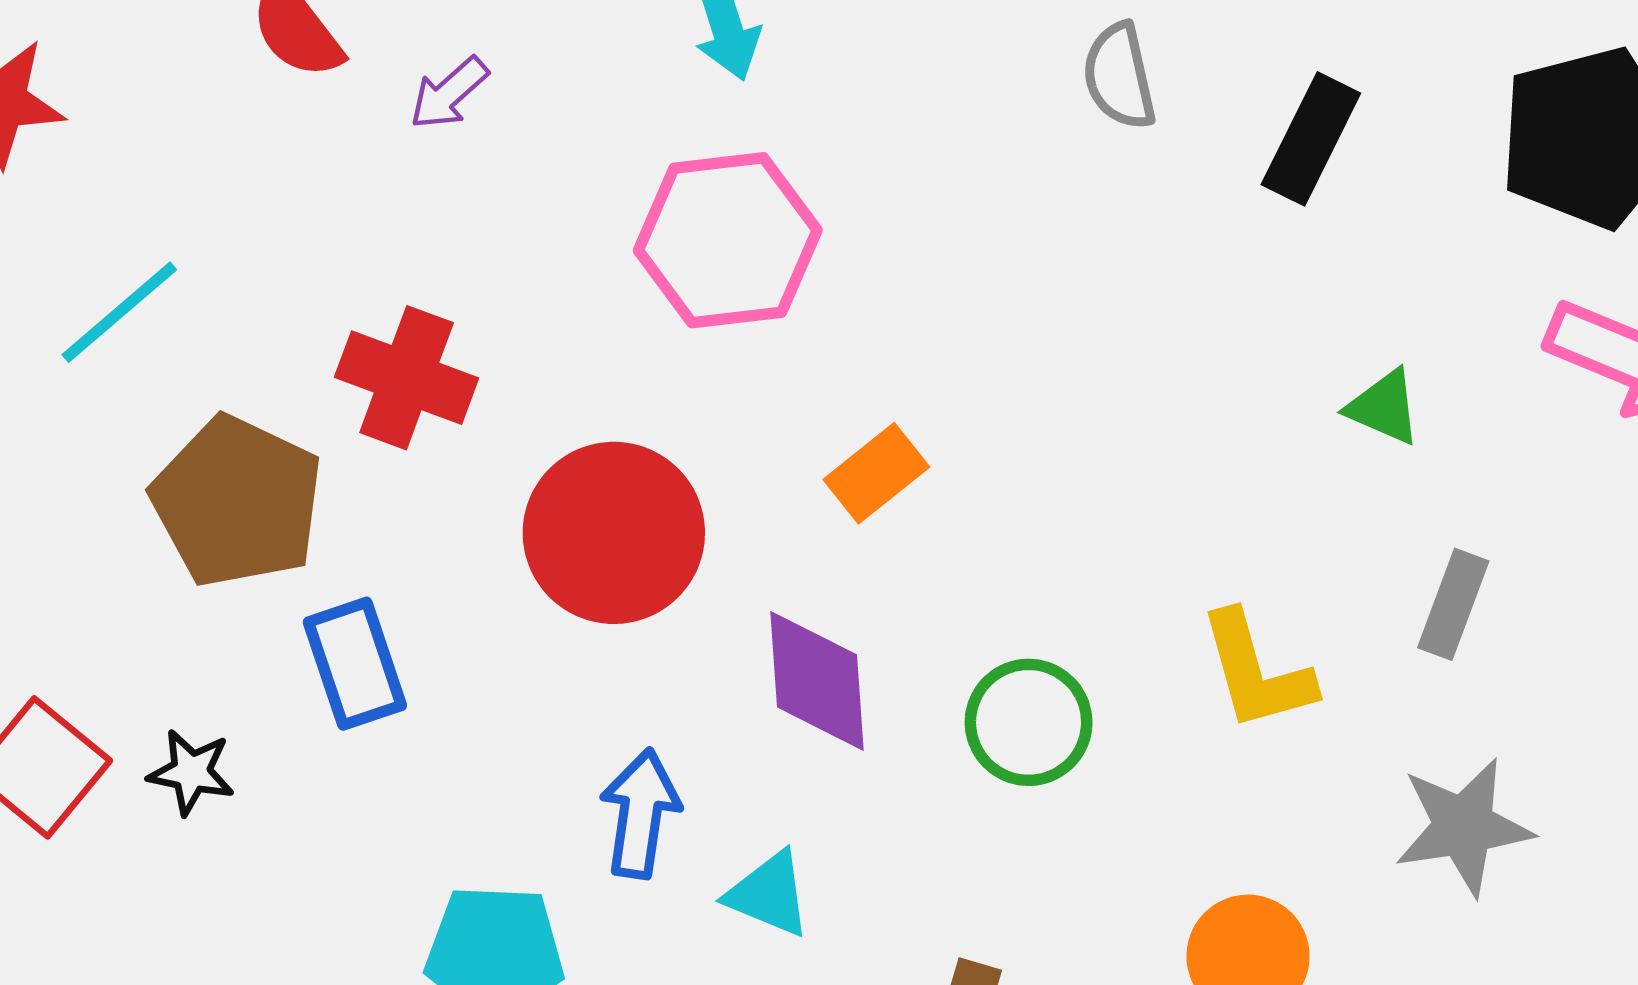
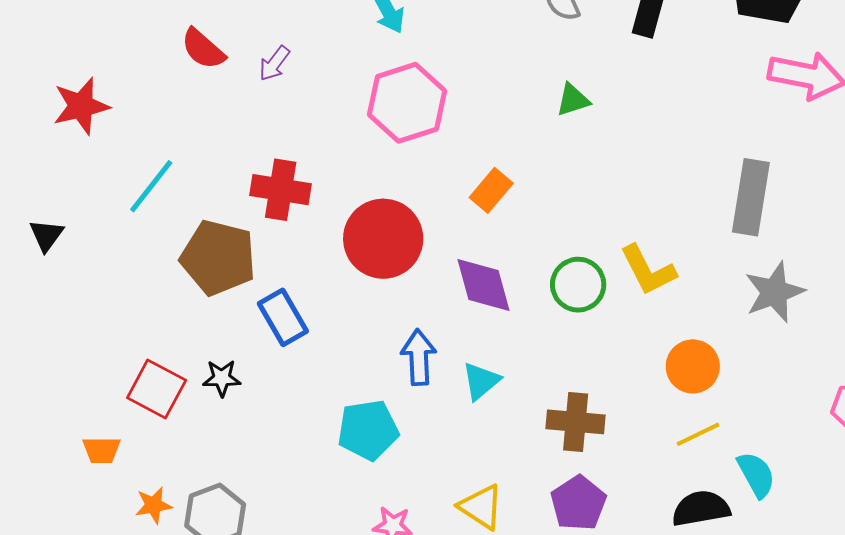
green triangle: (1384, 407) -> (573, 100), moved, turned -30
gray rectangle: (1453, 604) -> (751, 197), size x1.6
yellow L-shape: (1256, 671) -> (648, 270), moved
cyan triangle: (769, 894) -> (481, 381), turned -51

